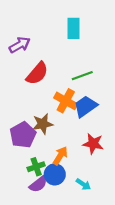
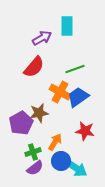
purple arrow: (20, 45) -> (42, 38), moved
blue circle: (55, 174) -> (61, 161), moved
cyan arrow: (83, 184) -> (76, 168), size x1.6

